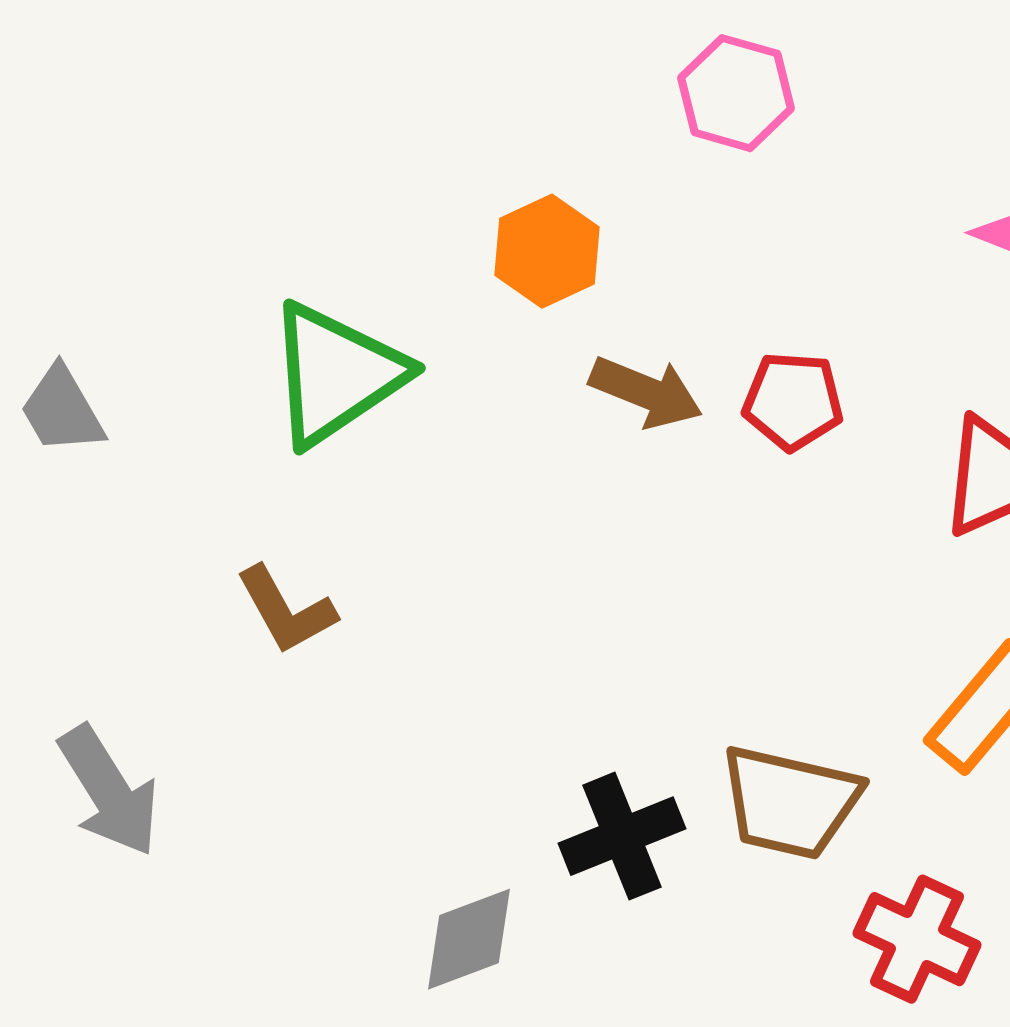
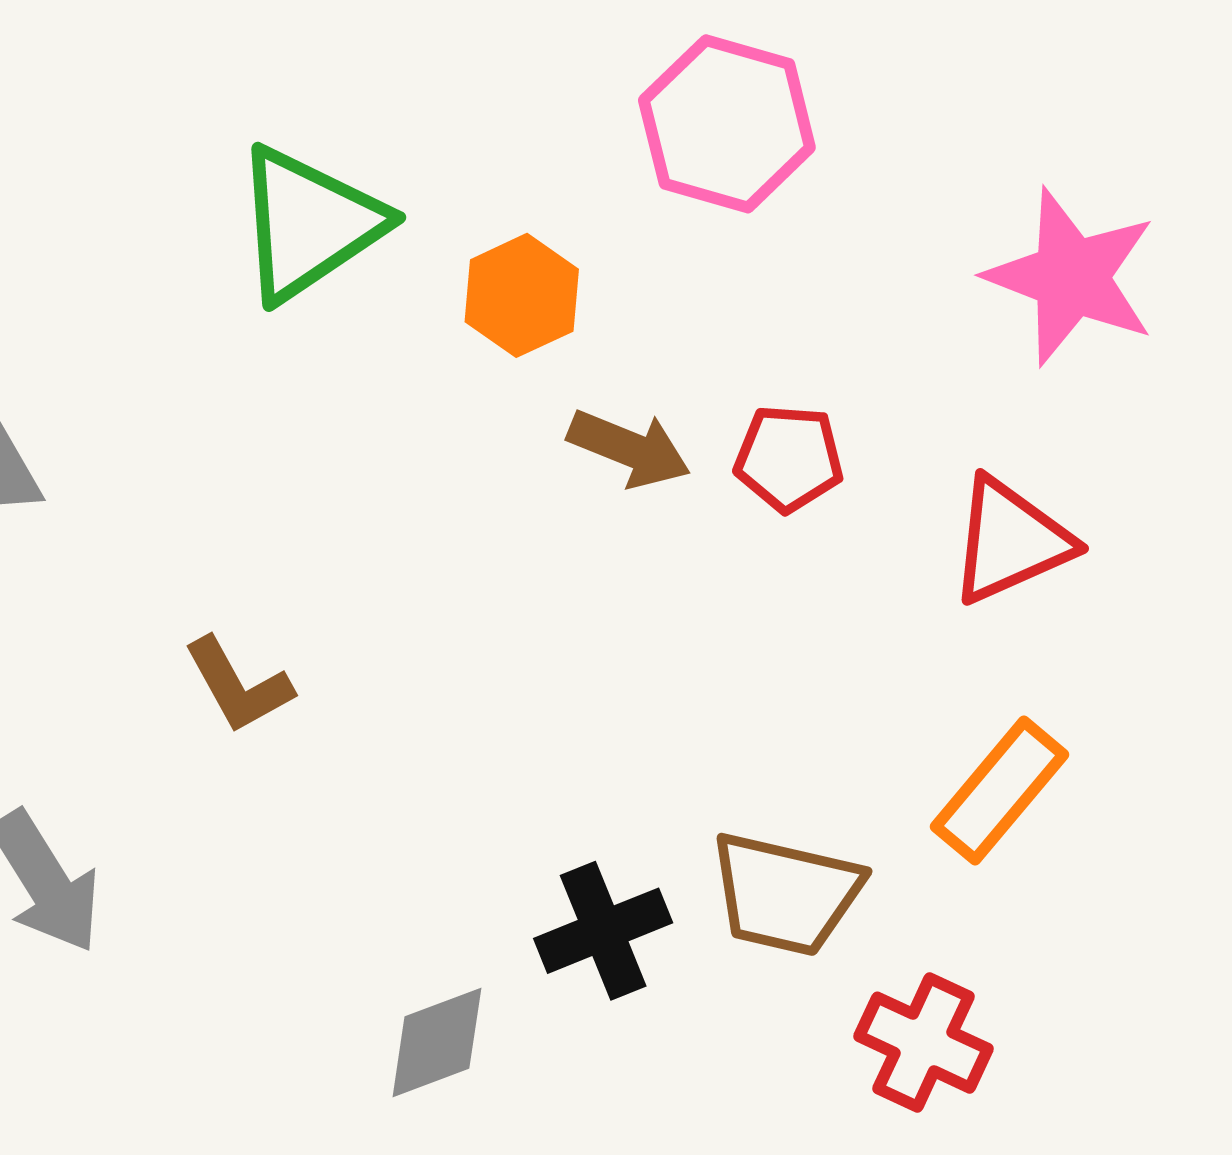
pink hexagon: (736, 93) -> (727, 124), size x1.4
green triangle: (336, 374) -> (309, 224), moved

